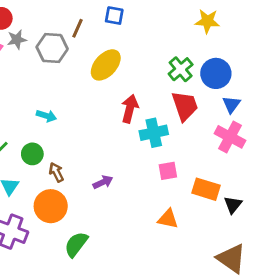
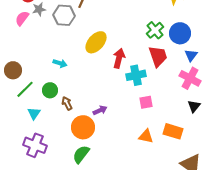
yellow ellipse: (106, 65) -> (96, 42), moved
orange rectangle: (206, 189) -> (173, 131), moved
black triangle: (233, 205) -> (194, 106), moved
orange circle: (51, 206) -> (83, 127), moved

